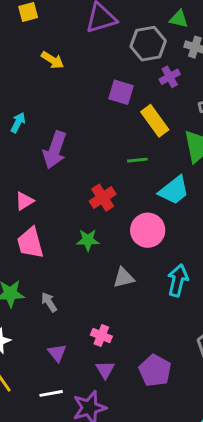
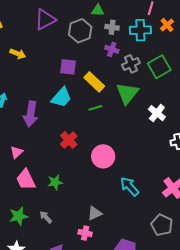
purple cross: (170, 77) -> (112, 49), moved, turned -32
green line: (137, 160) -> (95, 108), moved
cyan trapezoid: (174, 190) -> (61, 97), moved
green star: (88, 240) -> (55, 182), moved
gray triangle: (124, 278) -> (95, 213), moved
cyan arrow: (178, 280) -> (130, 186), turned -45

